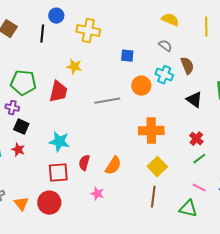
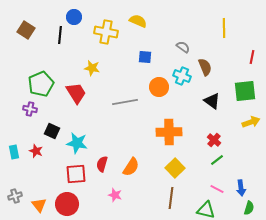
yellow semicircle: (170, 20) -> (138, 21), moved
green pentagon: (23, 83) -> (41, 84), turned -30
red trapezoid: (58, 92) -> (76, 93), turned -45
black square: (21, 127) -> (52, 131), moved

